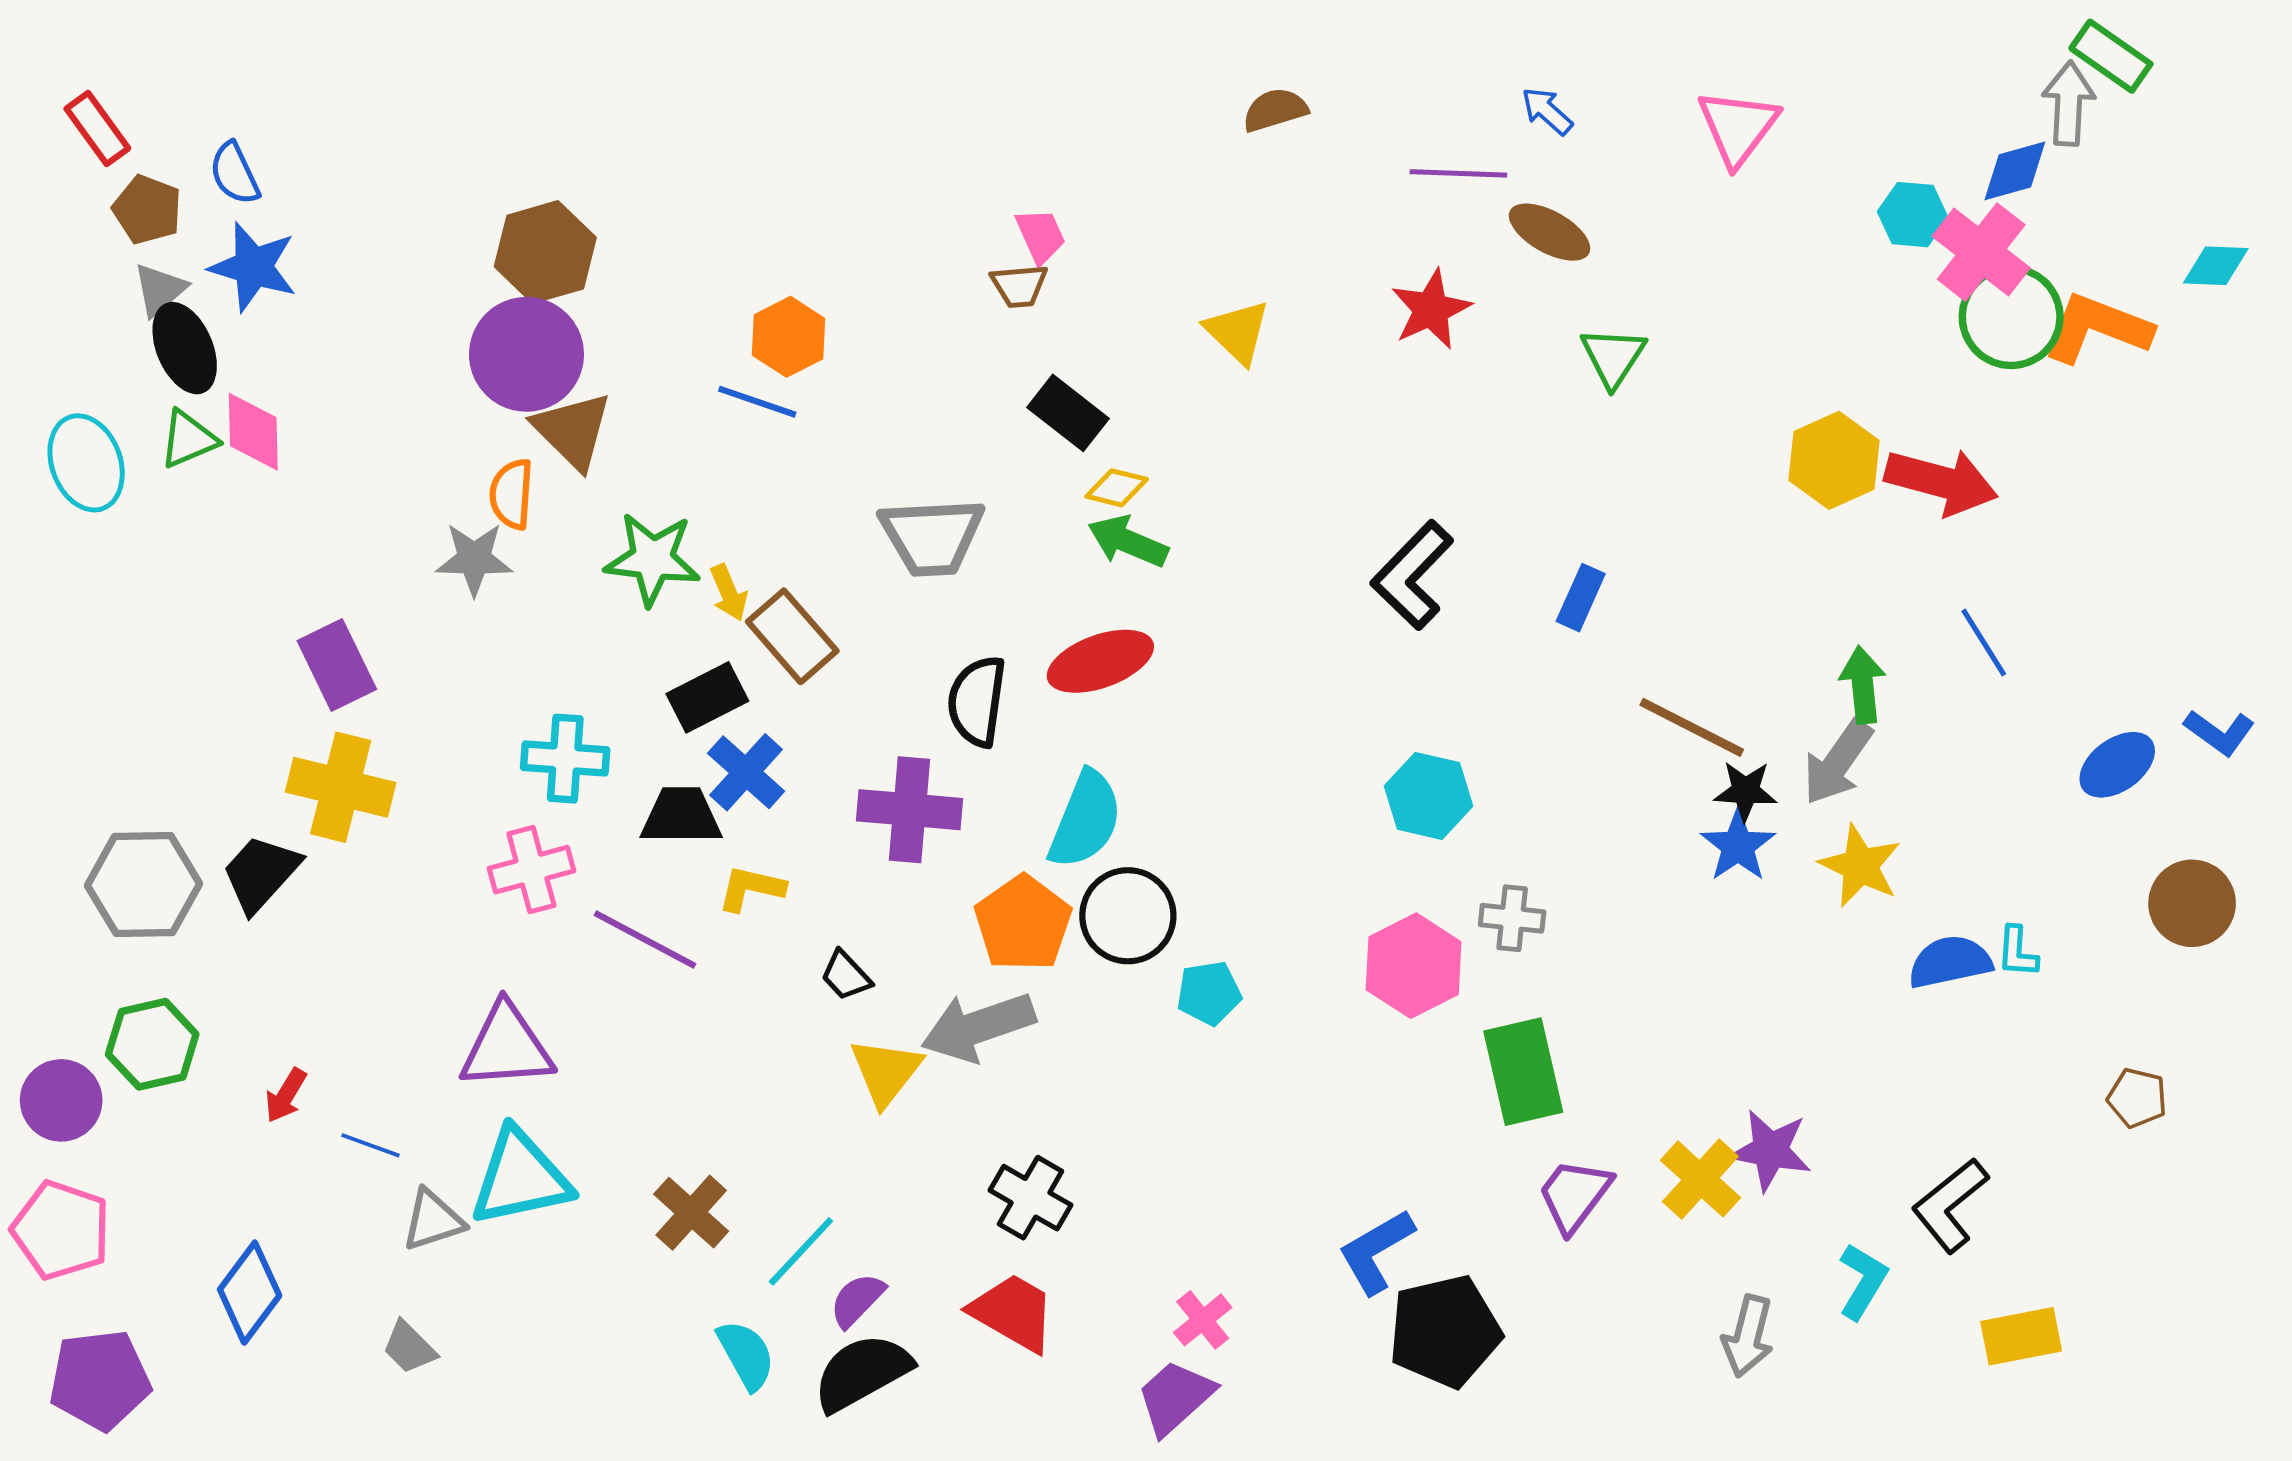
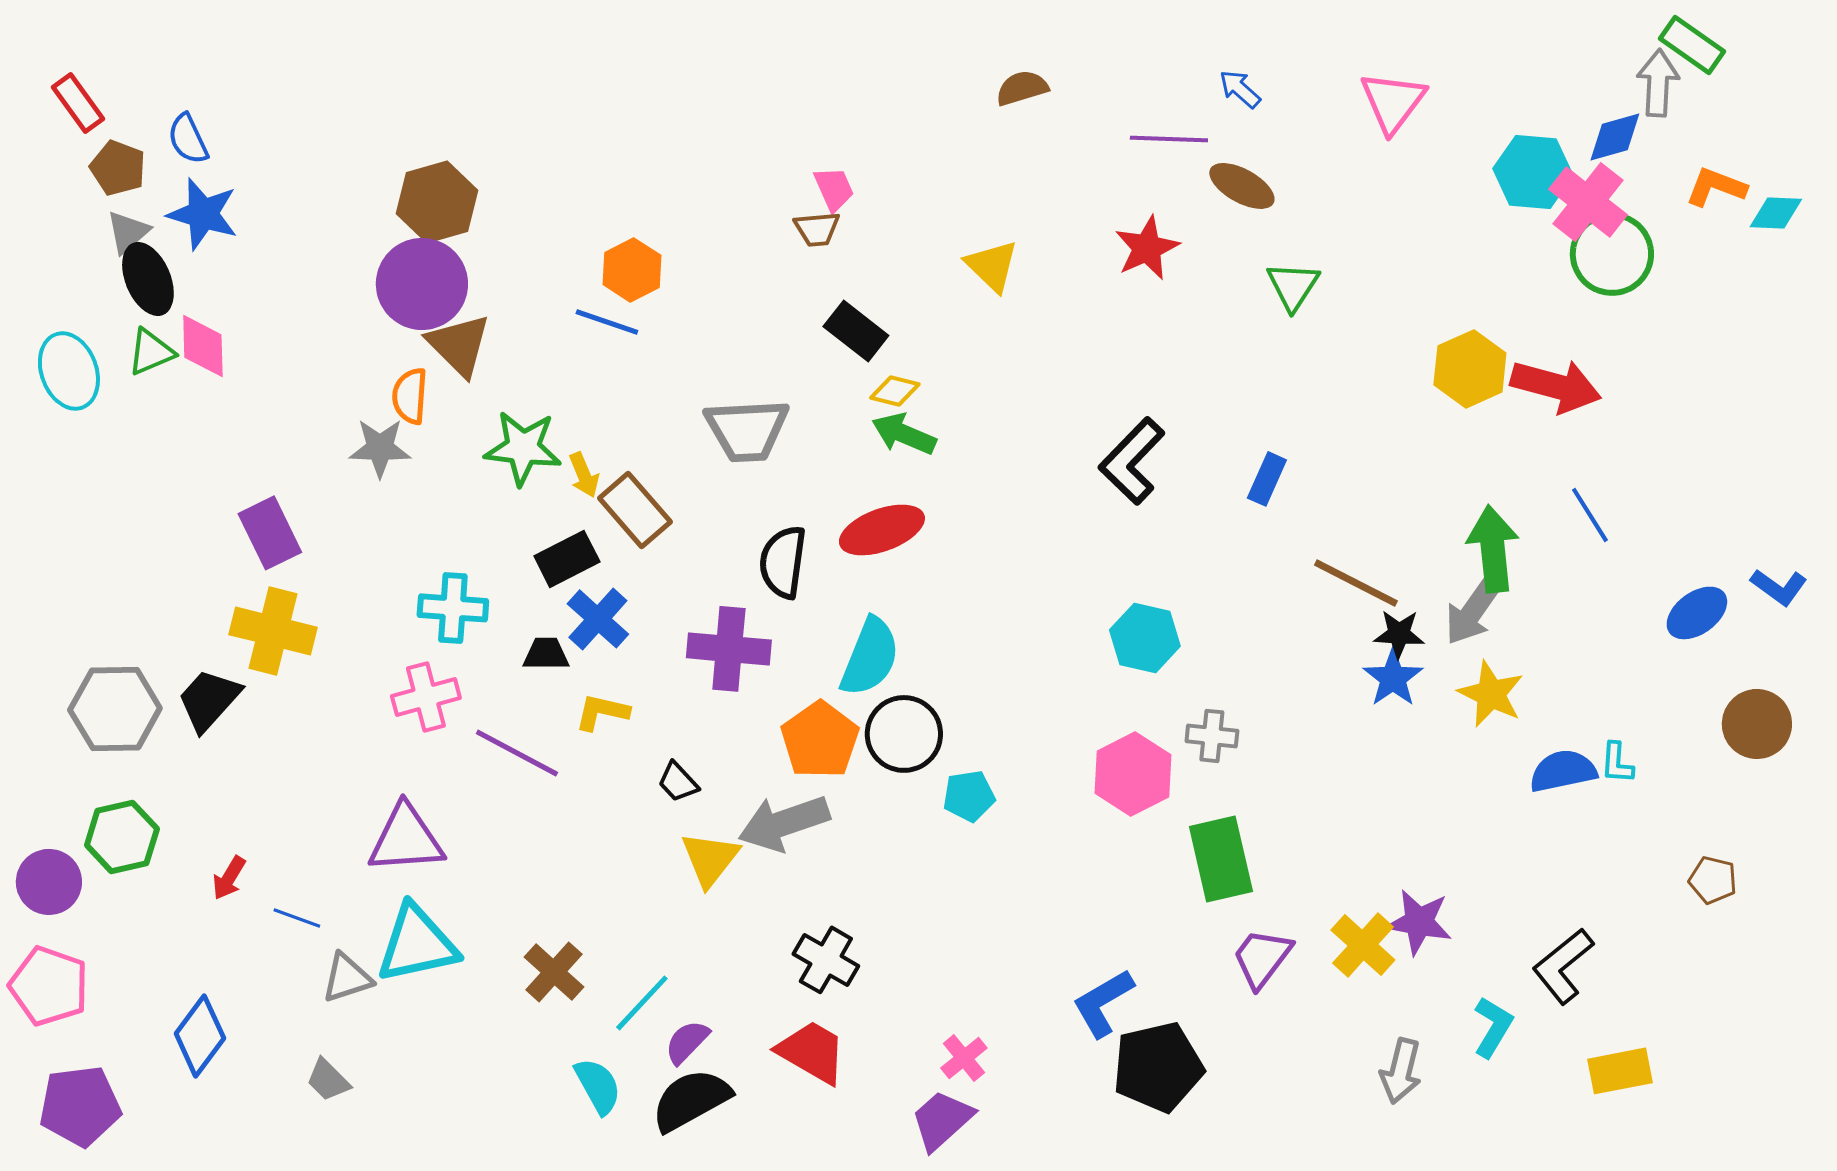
cyan hexagon: (1913, 215) -> (1533, 172), size x1.4
orange L-shape: (2097, 328) -> (1716, 187), moved, size x0.7
green arrow: (1863, 685) -> (1493, 549), size x1.4
black trapezoid: (681, 816) -> (546, 654), size x0.7

